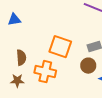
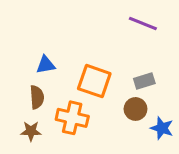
blue triangle: (14, 20) -> (46, 65), moved

